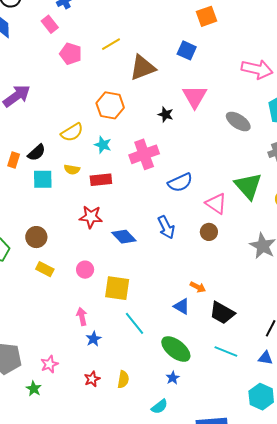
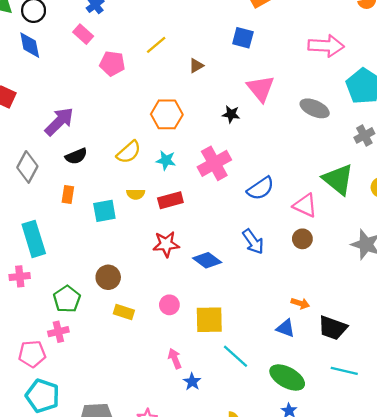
brown triangle: (143, 68) -> (196, 66), size x0.5
black semicircle: (37, 153) -> (76, 156), moved, turned 30

